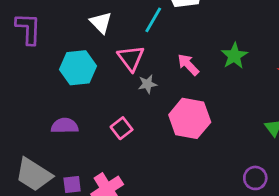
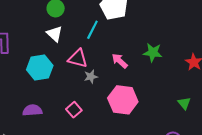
green star: (234, 56) -> (153, 53), turned -30
pink triangle: (131, 58) -> (78, 58), turned -35

